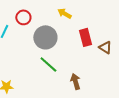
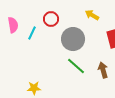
brown arrow: (75, 81) -> (103, 70), moved

